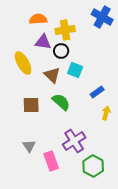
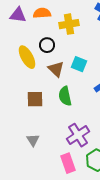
purple triangle: (43, 42) -> (18, 15), moved
black circle: (61, 51) -> (47, 45), moved
green semicircle: (61, 102) -> (65, 96), turned -144
pink rectangle: (51, 161) -> (68, 163), moved

